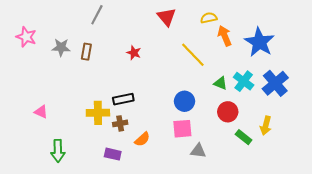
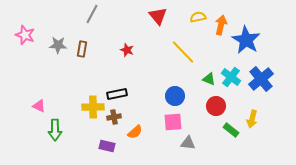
orange arrow: (225, 36) -> (221, 25), moved, turned 36
green arrow: (58, 151) -> (55, 130), moved

